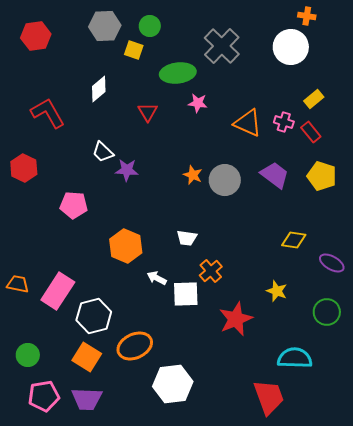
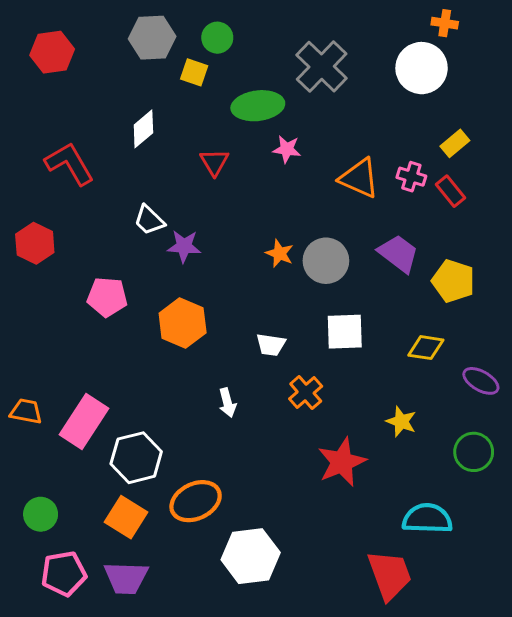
yellow pentagon: (322, 176) -> (453, 281), moved
orange hexagon: (126, 246) -> (183, 323), moved
white arrow: (157, 278) -> (227, 403), turned -132
white square: (186, 294) -> (345, 332), moved

